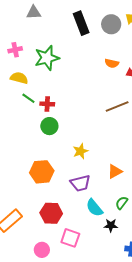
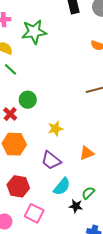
red cross: (47, 104) -> (10, 114), moved, turned 32
purple trapezoid: (80, 183) -> (51, 160), turned 45
green semicircle: (122, 203) -> (88, 193), moved
cyan semicircle: (94, 208) -> (62, 187), turned -108

